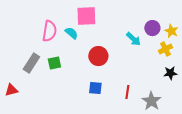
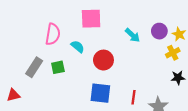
cyan semicircle: (71, 33) -> (78, 47), moved
cyan arrow: (133, 39) -> (132, 35), moved
blue square: (95, 88) -> (100, 93), size x1.5

